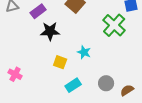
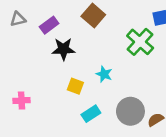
pink cross: (15, 74) -> (22, 101), turned -32
gray circle: (106, 83) -> (130, 111), size x1.5

